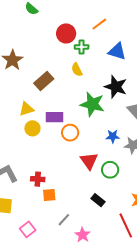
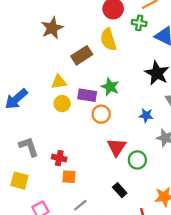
green cross: (82, 47) -> (139, 23), moved
yellow semicircle: (77, 70) -> (108, 40), moved, size x1.5
green star: (92, 104) -> (110, 87), moved, size x0.7
blue star: (113, 136) -> (146, 115), moved

